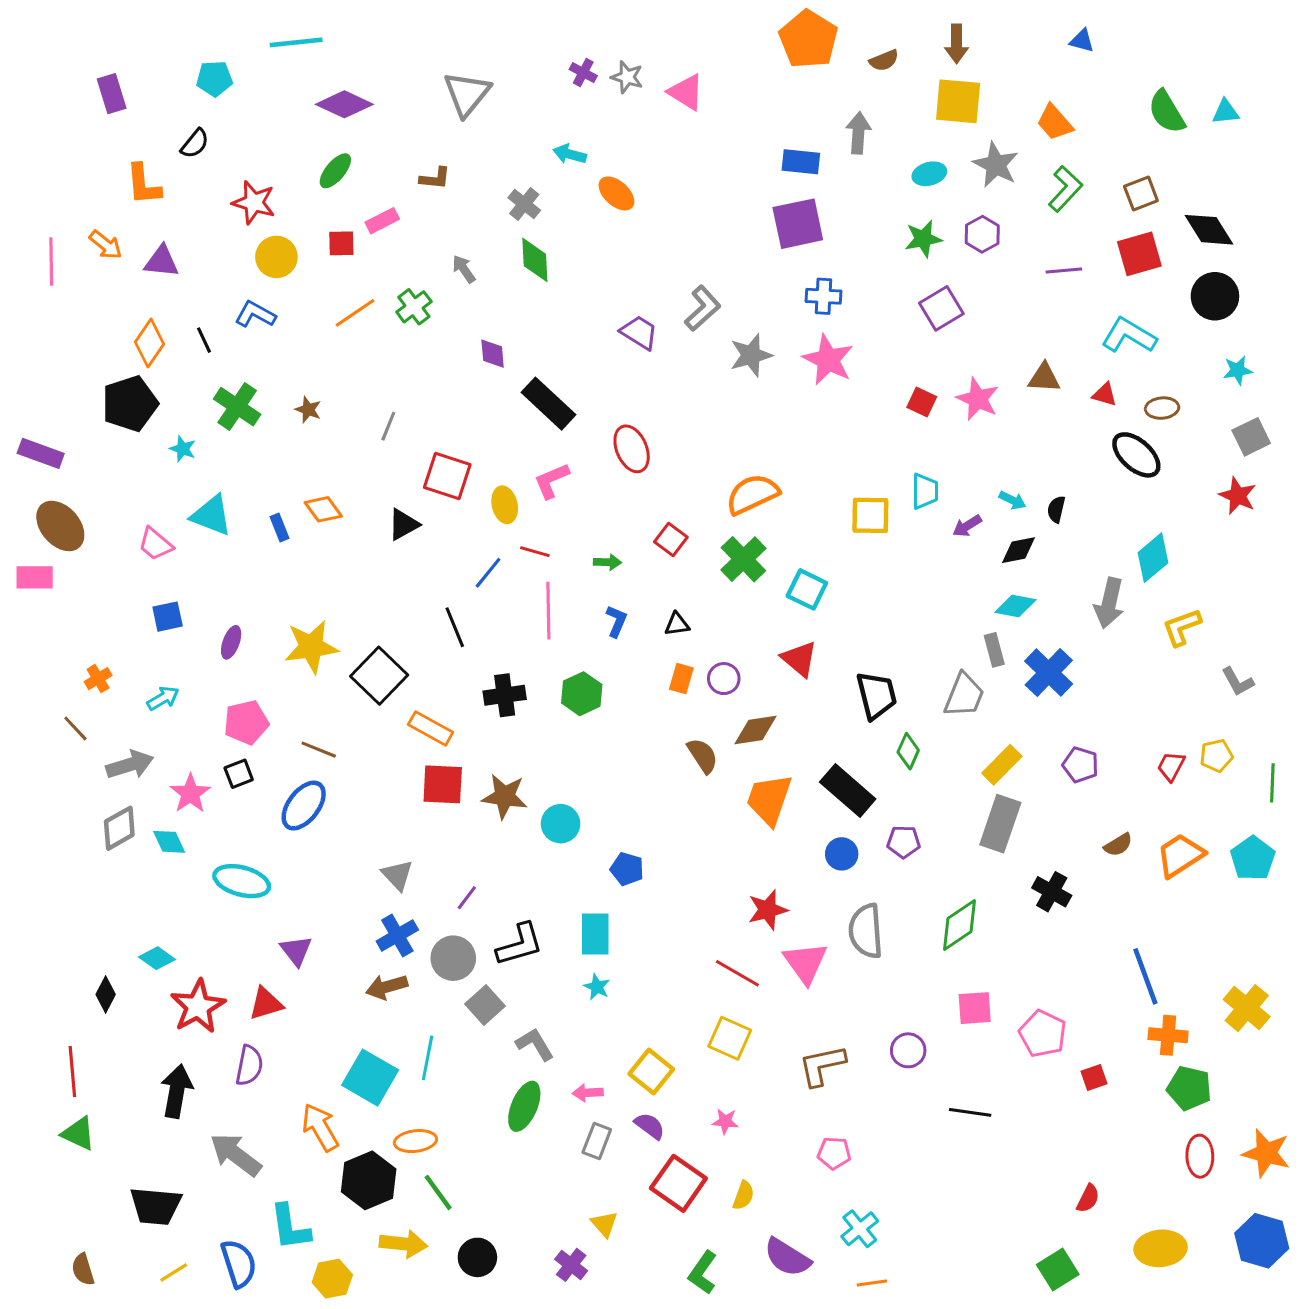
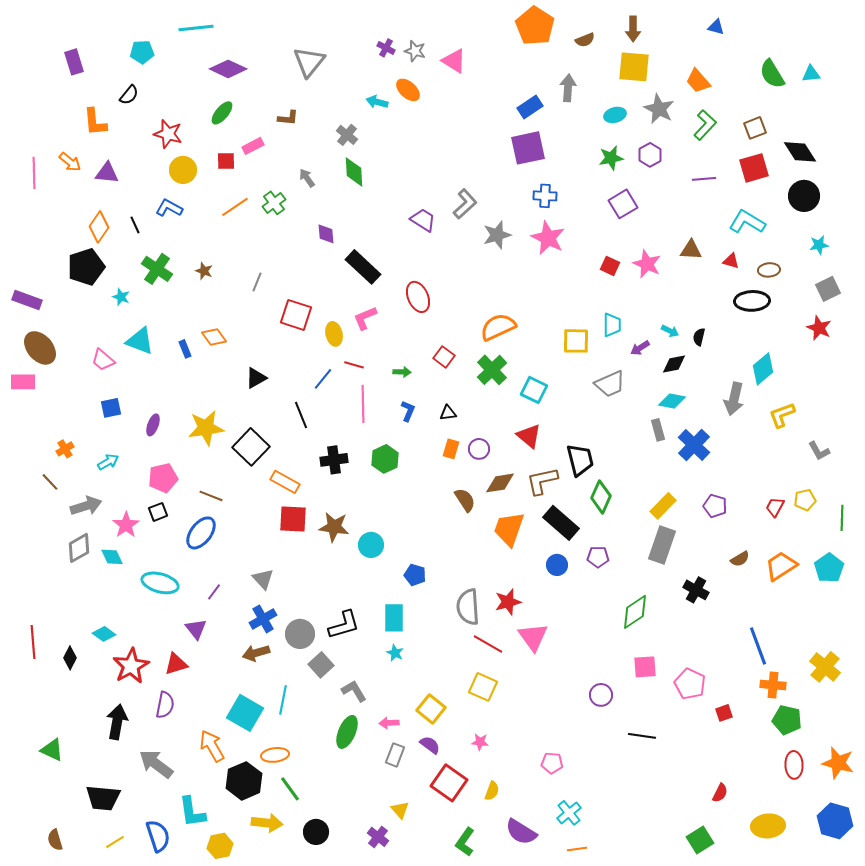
blue rectangle: (801, 162) -> (530, 107), turned -40
orange ellipse: (616, 193) -> (408, 90), moved
black ellipse: (1136, 455) -> (752, 301), turned -44
black triangle: (403, 524) -> (256, 378), moved
gray trapezoid: (964, 695) -> (610, 384), moved, turned 44
green diamond: (908, 751) -> (601, 497), size x1.4
purple line: (467, 898) -> (214, 592), moved
gray semicircle: (866, 931) -> (468, 607), moved
brown L-shape: (822, 1065) -> (542, 481), moved
red line: (72, 1072) -> (33, 642), moved

